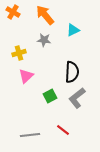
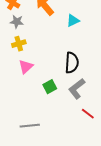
gray star: (44, 40) -> (17, 22), moved
red line: (63, 130) -> (88, 114), moved

